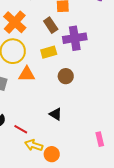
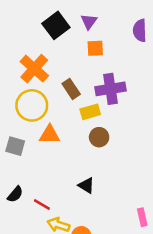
brown rectangle: (51, 25) -> (71, 89), moved
yellow rectangle: (49, 52) -> (90, 112), moved

